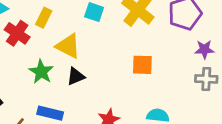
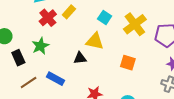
yellow triangle: (68, 46) -> (95, 41), moved, turned -30
green star: (41, 72) -> (40, 46), moved

